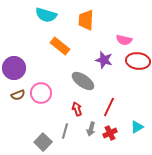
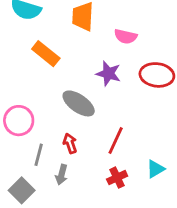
pink semicircle: (124, 40) -> (126, 36), moved
gray arrow: (91, 129) -> (61, 175), moved
gray line: (65, 131) -> (39, 155), moved

